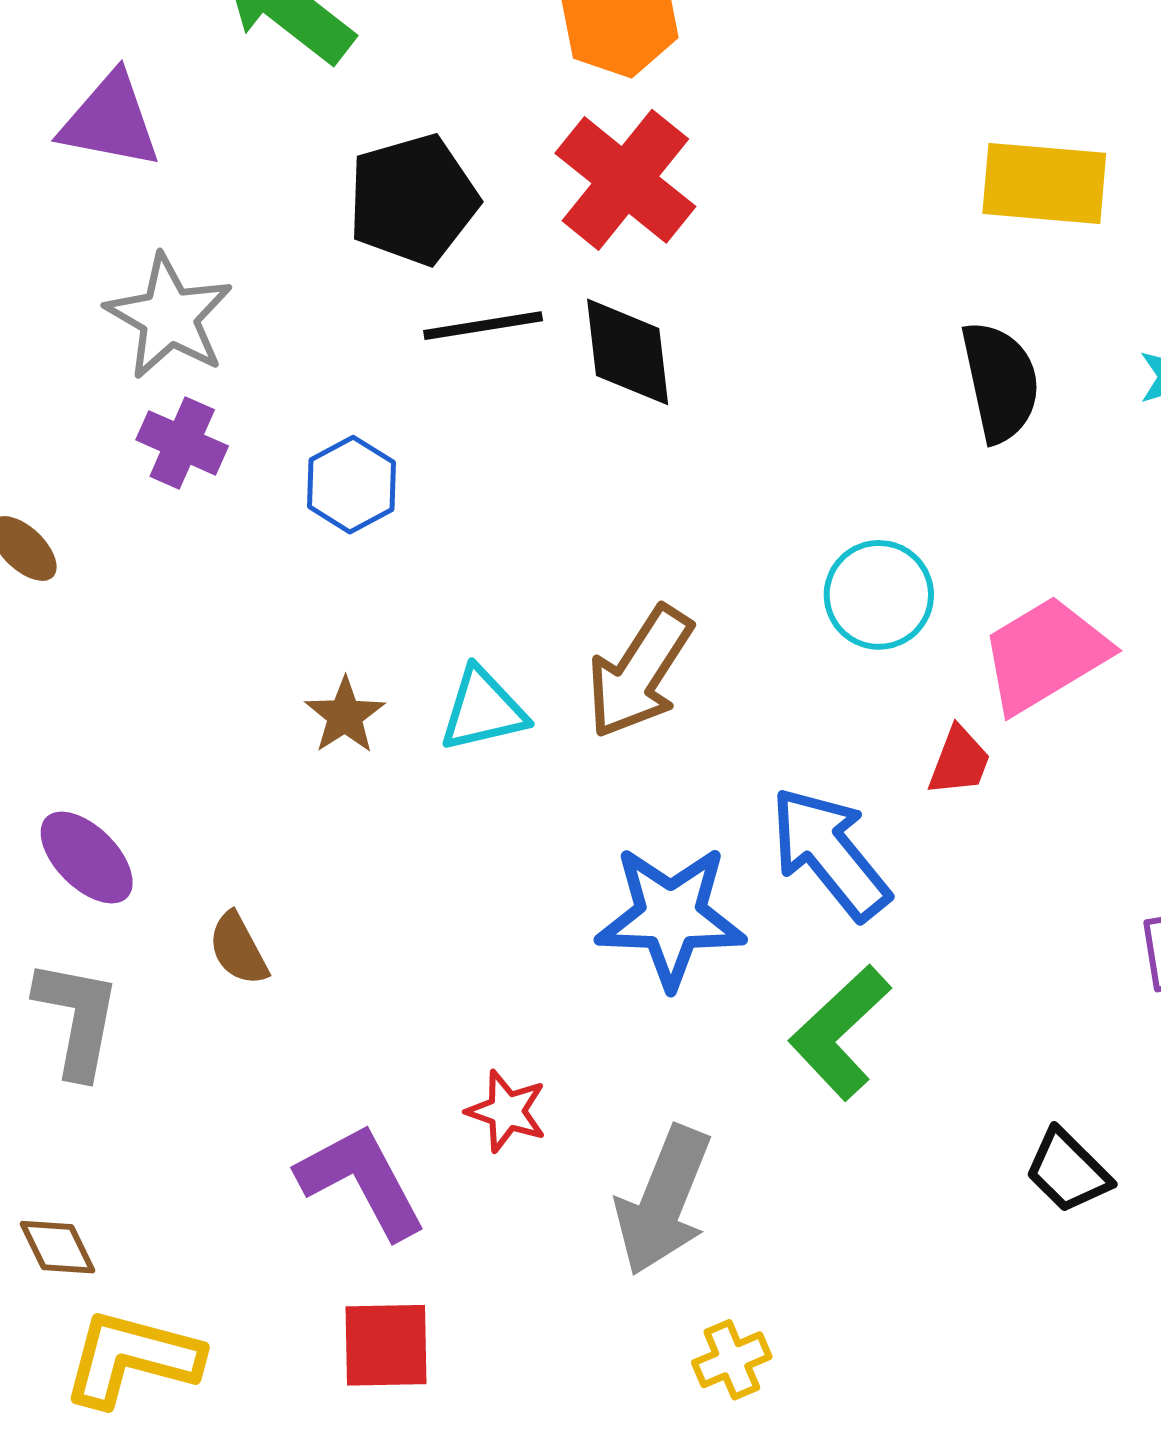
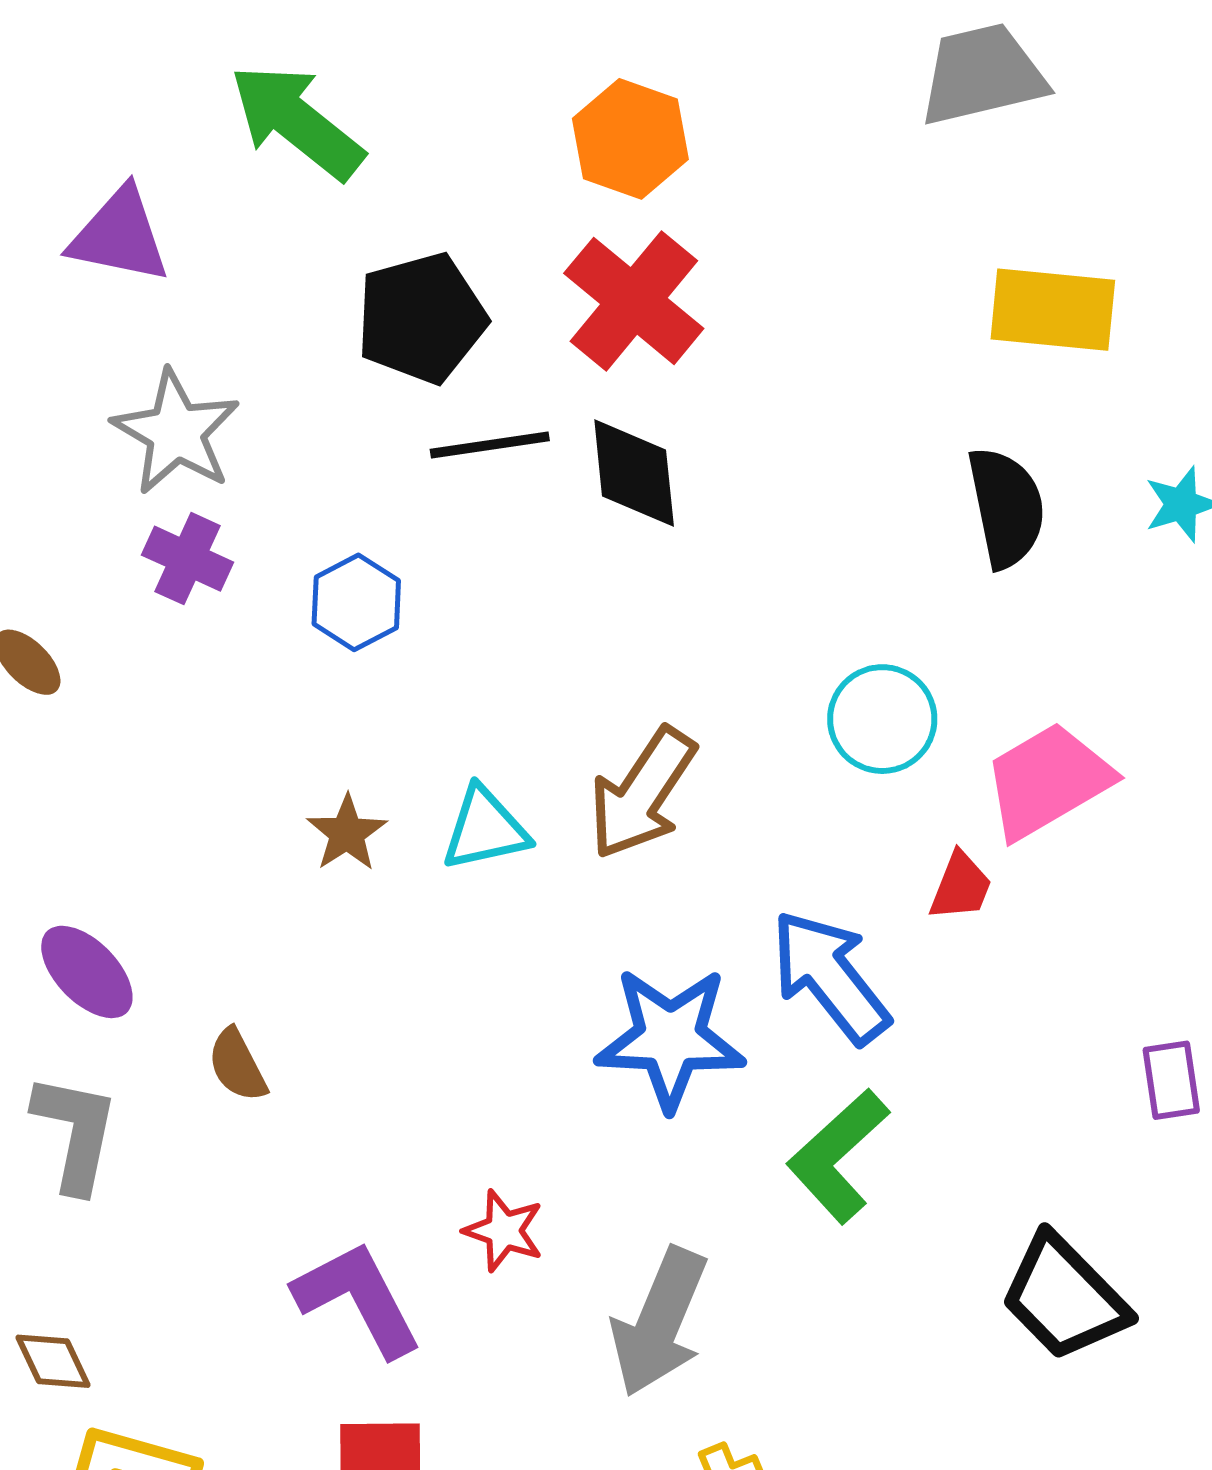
black trapezoid: (1068, 1171) -> (1064, 1297), size x1.5

